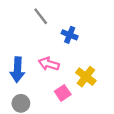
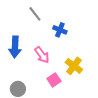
pink arrow: (49, 64) -> (42, 55), turned -144
blue arrow: (17, 70) -> (15, 47), moved

